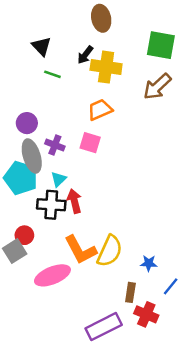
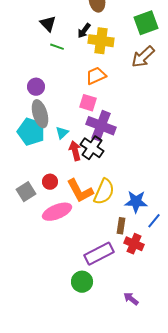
green square: (161, 45) -> (146, 23), turned -30
purple cross: (55, 145) -> (101, 126), moved, size x1.8
black cross: (51, 205) -> (92, 148), moved, turned 30
red circle: (24, 235) -> (50, 182), moved
blue star: (149, 263) -> (136, 202), size x1.6

